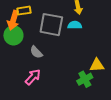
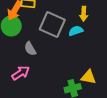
cyan semicircle: (75, 25) -> (76, 31), turned -32

